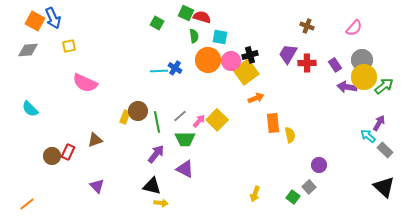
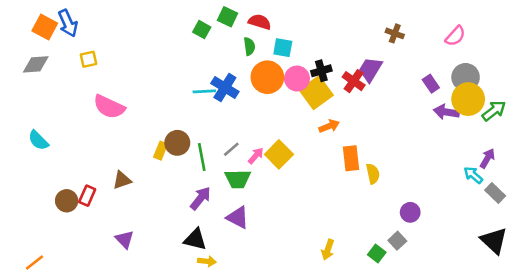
green square: (186, 13) -> (227, 17), moved
red cross: (307, 63) -> (354, 81), moved, turned 36
blue cross: (175, 68) -> (225, 88), size x1.5

